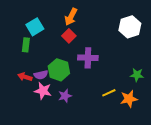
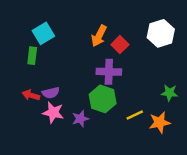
orange arrow: (71, 17) -> (99, 36), moved
red square: (69, 36) -> (120, 45), moved
green hexagon: (59, 70) -> (103, 99), moved

